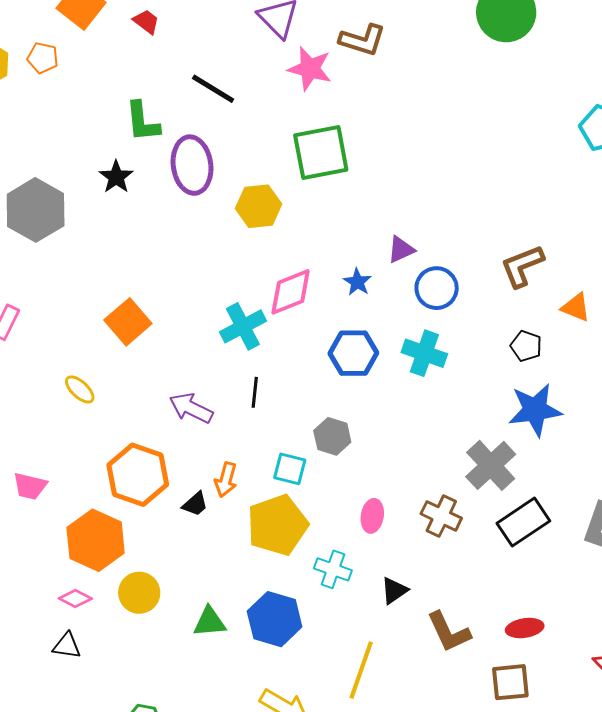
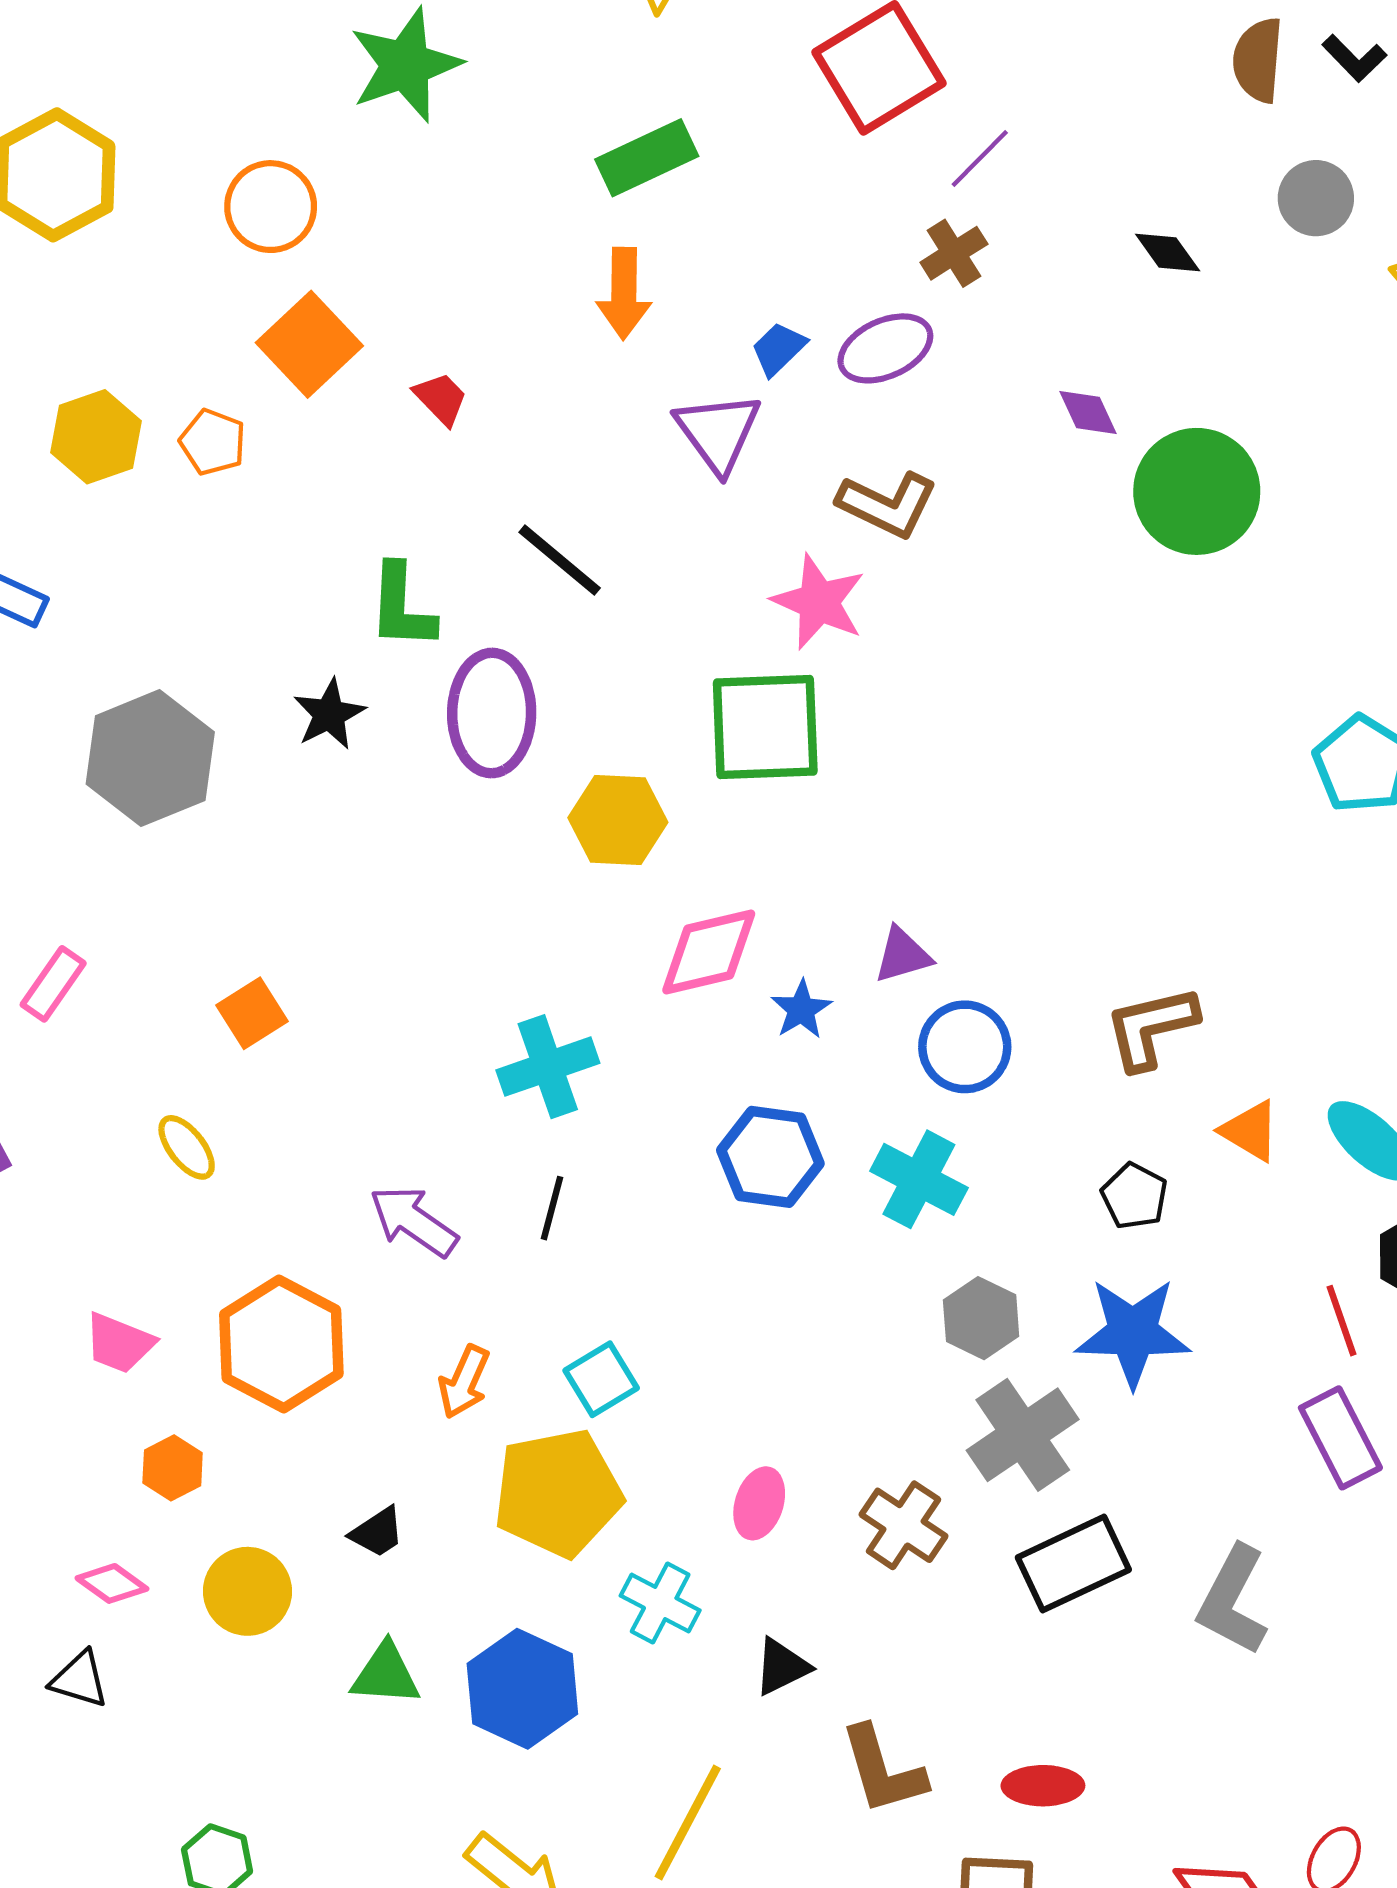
pink star: (310, 69) -> (819, 602), moved
pink diamond: (291, 292) -> (709, 952), moved
orange square: (128, 322) -> (252, 1013), moved, size x0.7
gray hexagon: (332, 436) -> (981, 1318), moved
cyan square: (290, 469) -> (601, 1379), turned 36
pink trapezoid: (30, 486) -> (119, 1343), moved
black trapezoid: (195, 504) -> (377, 1532), moved
orange hexagon: (96, 540) -> (173, 1468), size x0.5

